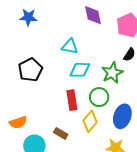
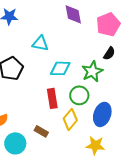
cyan triangle: (70, 47) -> (40, 43), moved

